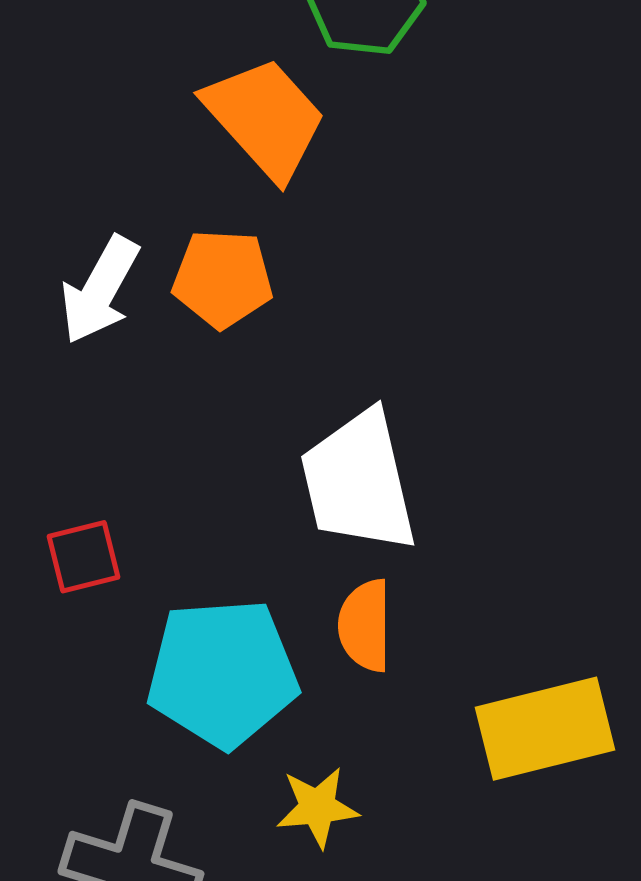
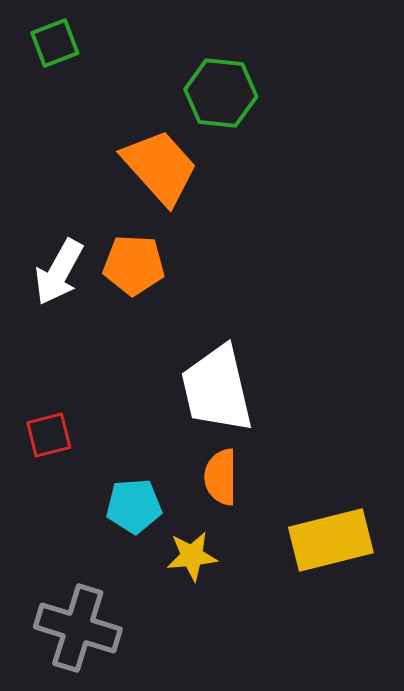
cyan pentagon: (223, 673) -> (134, 506), size x0.6
yellow star: (318, 807) -> (192, 556), moved

